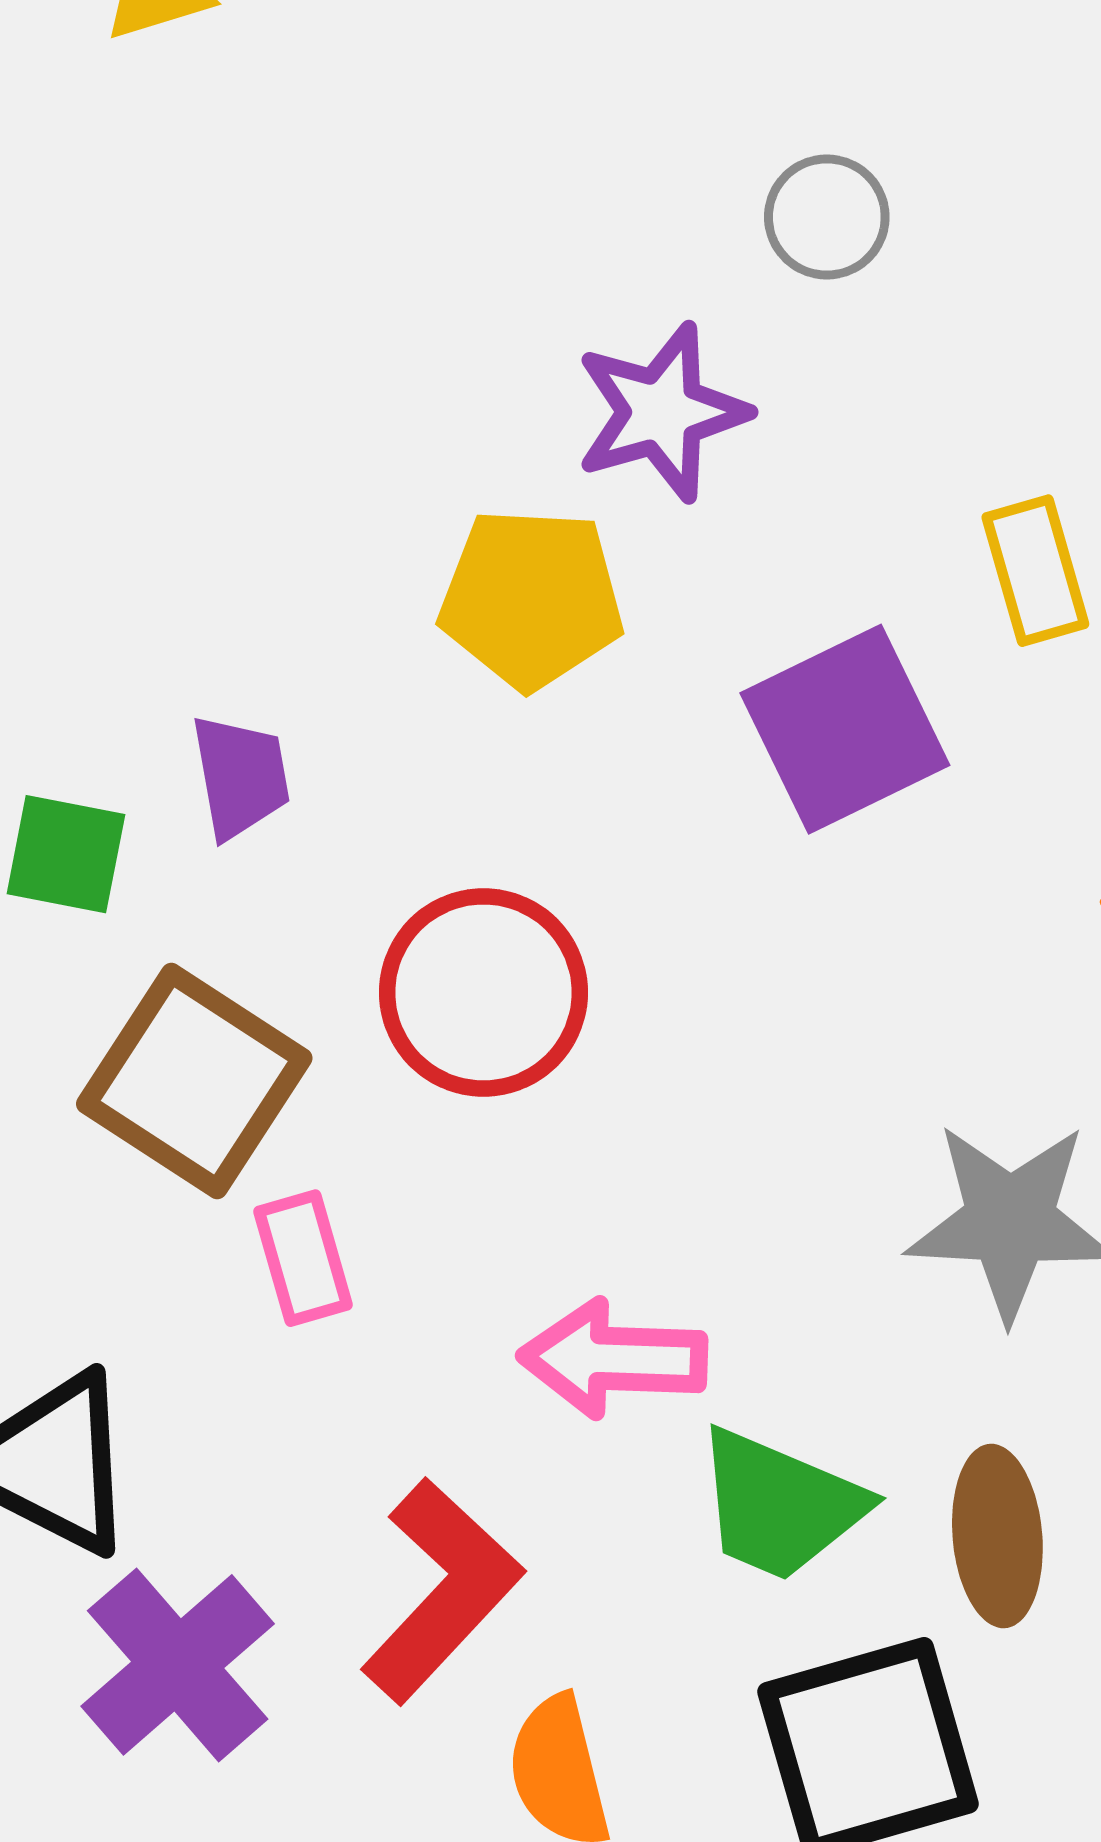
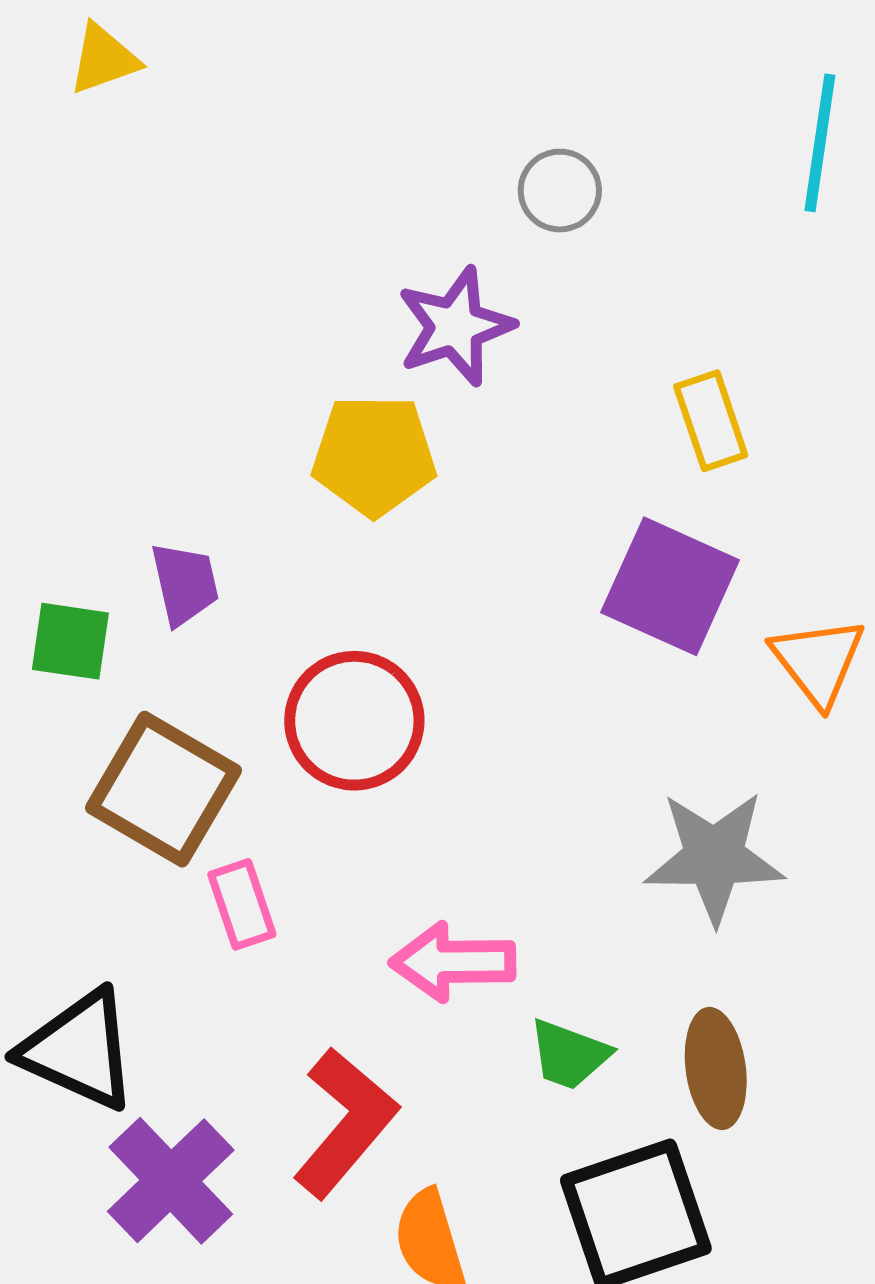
purple square: (845, 729) -> (670, 586), moved, turned -37
green trapezoid: (780, 1505) -> (569, 1055), size x0.7

